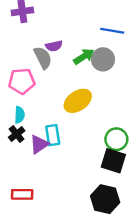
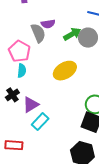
pink pentagon: (22, 81) -> (19, 51), turned 30
cyan semicircle: (20, 115) -> (22, 71), moved
cyan rectangle: (53, 135) -> (40, 122), moved, turned 48

